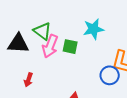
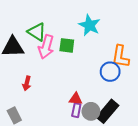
cyan star: (93, 29) -> (89, 25), turned -30

